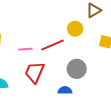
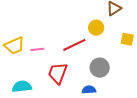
pink line: (25, 49) -> (37, 49), moved

